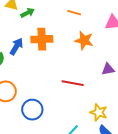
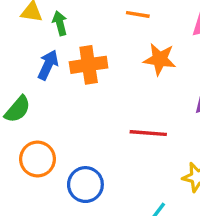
green arrow: (28, 13) -> (60, 23), turned -72
blue arrow: (16, 47) -> (48, 65), moved

